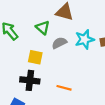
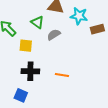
cyan star: (85, 39) -> (79, 16), moved, turned 30
yellow square: (35, 57) -> (26, 46), moved

